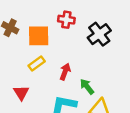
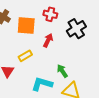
yellow rectangle: (37, 64) -> (25, 56), moved
red arrow: (65, 72) -> (48, 40), moved

